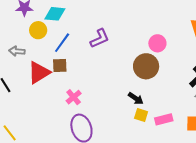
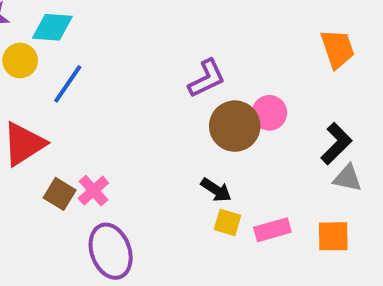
purple L-shape: (100, 38) -> (207, 78), moved
pink circle: (157, 43) -> (269, 113), moved
brown square: (60, 66) -> (60, 194), moved, turned 35

